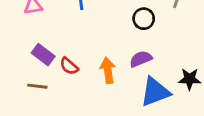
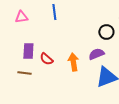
black circle: (144, 19) -> (106, 32), moved
purple rectangle: (43, 55) -> (28, 51), turned 56

